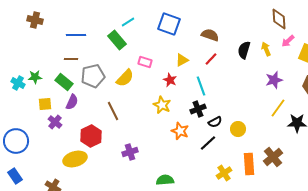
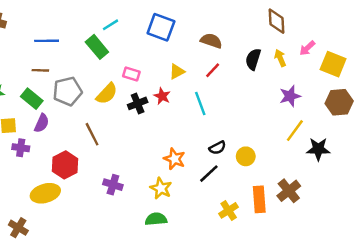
brown diamond: (279, 19) -> (276, 21), moved
yellow star: (162, 105) -> (161, 188), moved
black cross: (198, 109) -> (138, 103), moved
purple cross: (55, 122) -> (21, 148), turned -32
purple cross: (130, 152) -> (113, 185), turned 35

